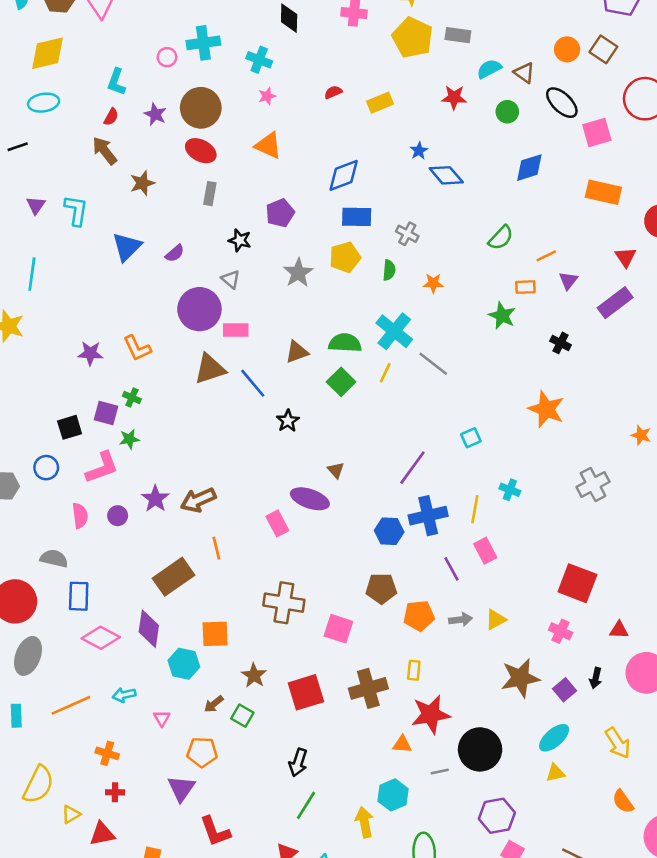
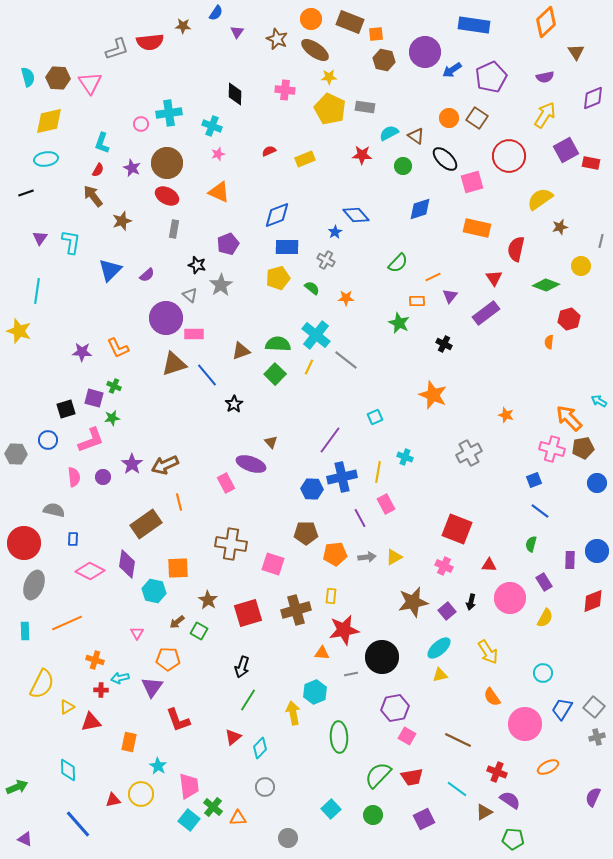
blue star: (419, 151) -> (335, 232), moved
green semicircle: (389, 270) -> (312, 288), turned -56
gray star: (298, 273) -> (221, 285), moved
blue rectangle: (79, 596) -> (73, 539), size x0.6
cyan arrow: (124, 695) -> (120, 678), moved

